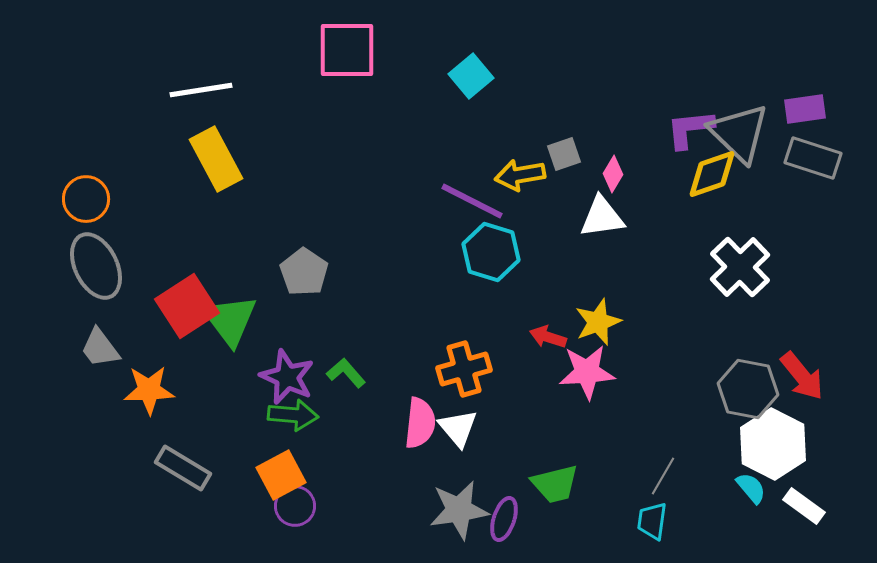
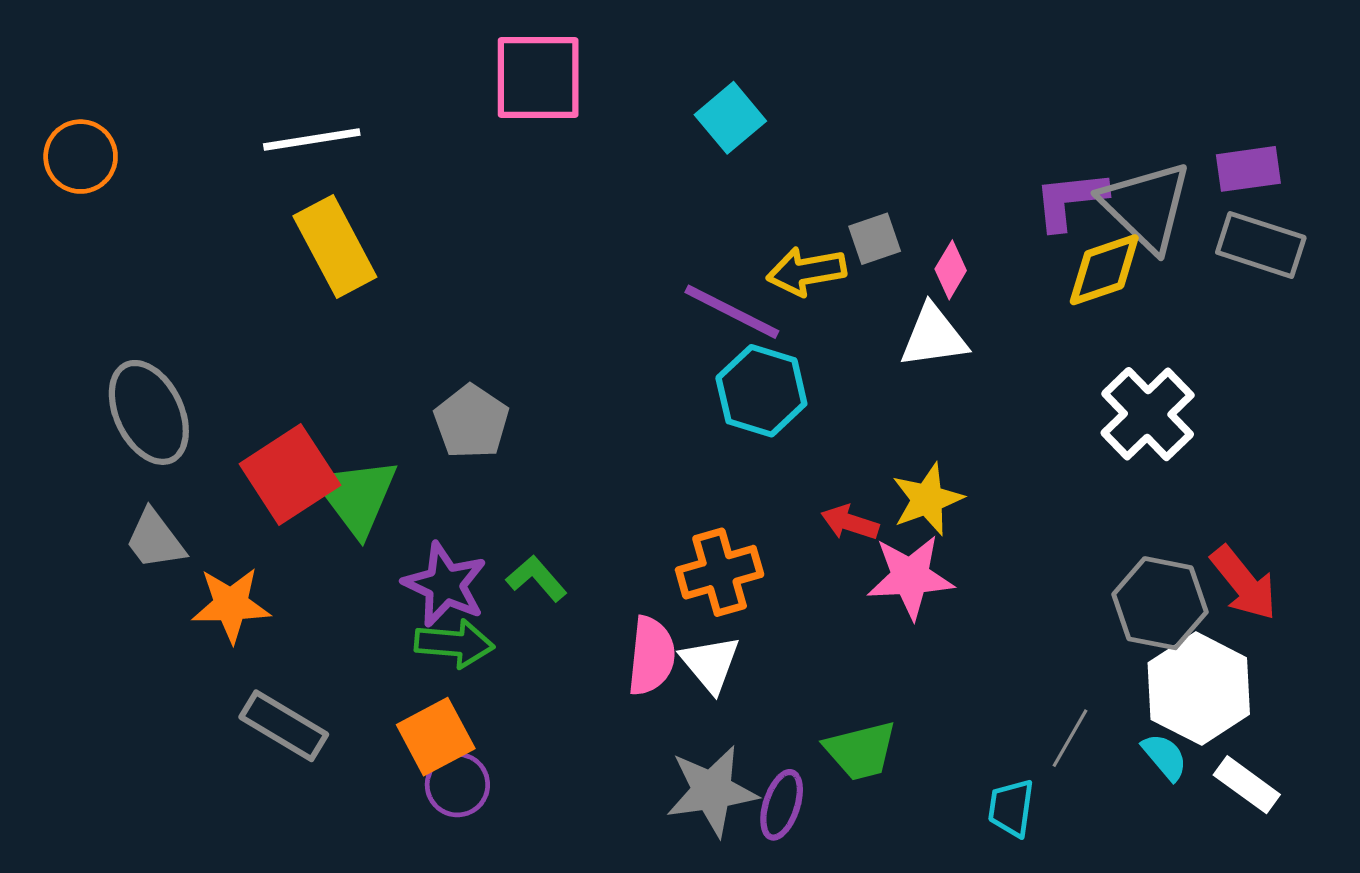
orange circle: (86, 199) -> (81, 157), moved
gray line: (663, 476) -> (1070, 738), moved

